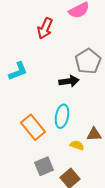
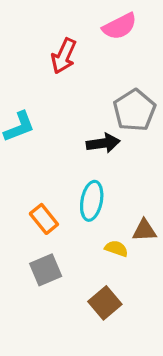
orange rectangle: (33, 127) -> (44, 219), size x0.7
gray square: (44, 166) -> (46, 270), moved

